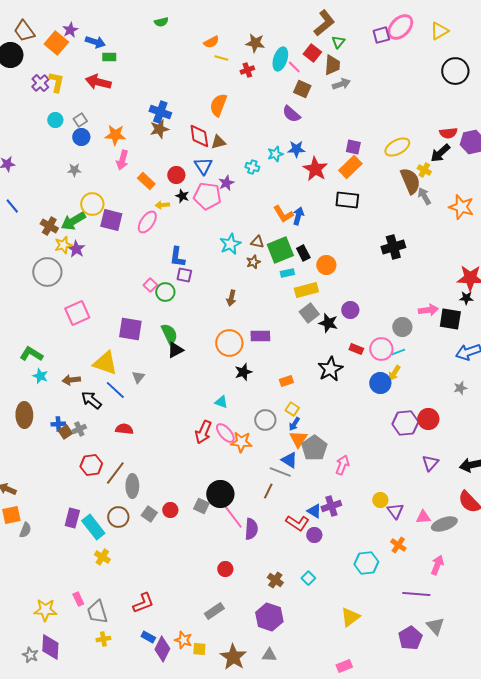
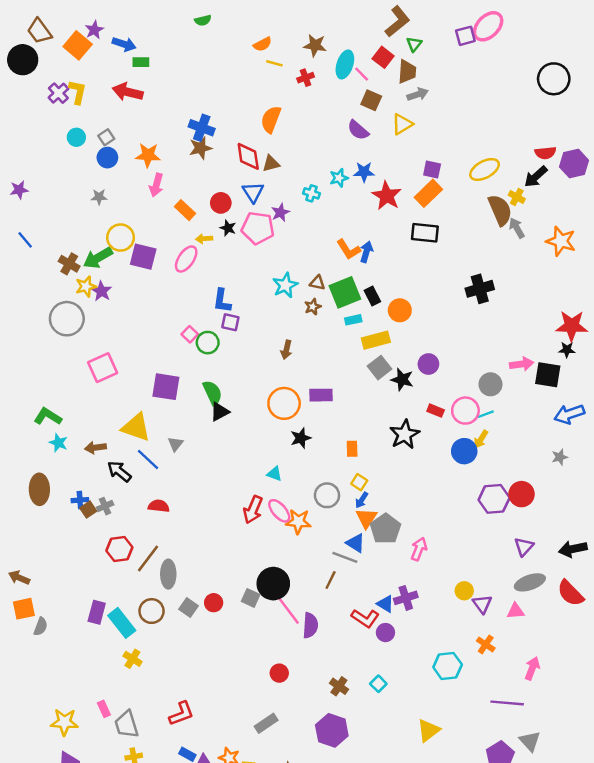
yellow triangle: (439, 31) -> (402, 124), moved
orange rectangle: (286, 381) -> (352, 449), turned -72
gray ellipse: (444, 524) -> (530, 582), moved

